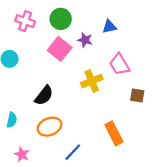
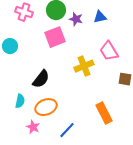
purple star: (85, 40) -> (76, 19), moved
pink square: (60, 49) -> (55, 37), turned 30
cyan semicircle: (12, 120) -> (20, 101), moved
pink star: (22, 154) -> (33, 127), moved

